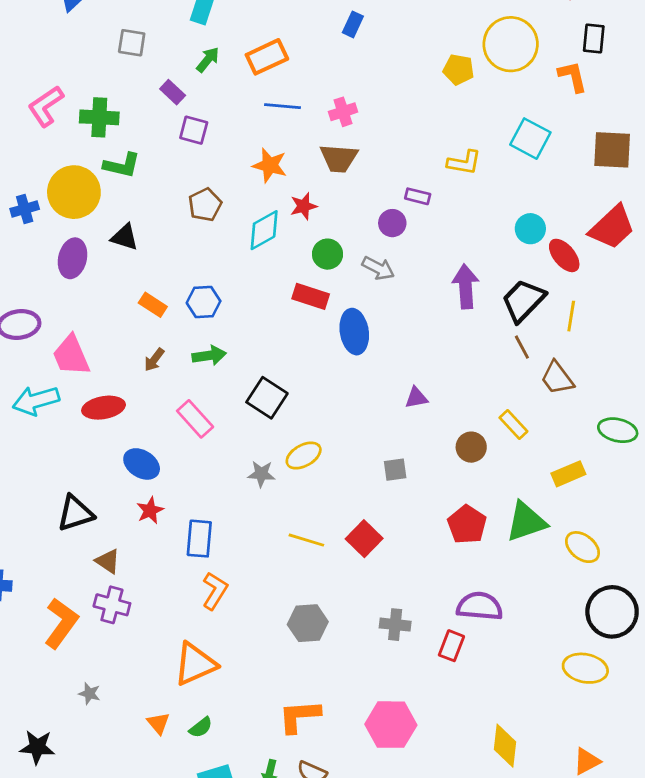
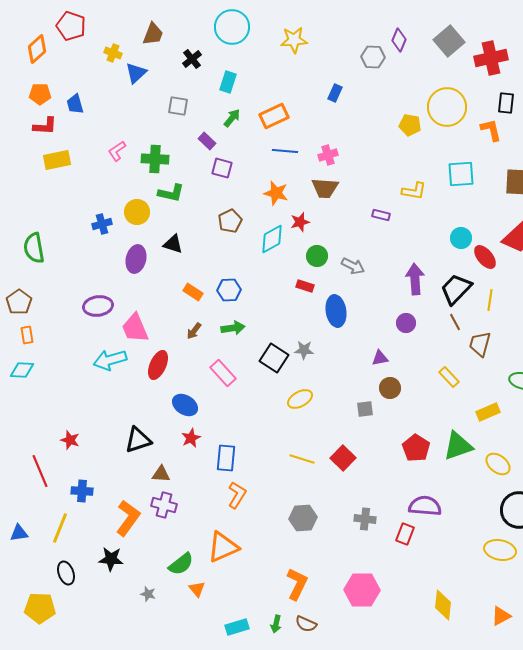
pink L-shape: (46, 106) -> (117, 151), size x0.7
cyan square: (530, 139) -> (461, 174), turned -32
yellow circle: (74, 192) -> (137, 212), size x0.7
purple circle: (392, 223) -> (406, 323), moved
red rectangle: (311, 296) -> (305, 286), size x0.7
brown trapezoid: (557, 378) -> (480, 344), turned 52
red ellipse: (104, 408) -> (158, 365), turned -56
brown circle: (471, 447) -> (390, 388), moved
gray star: (261, 474) -> (304, 350), moved
brown triangle: (108, 561) -> (161, 474), turned -30
gray star: (89, 694) -> (148, 594), moved
orange L-shape: (299, 716) -> (297, 584), turned 120
green semicircle: (201, 727) -> (181, 564), moved, size x1.5
black star: (37, 747) -> (111, 559), moved

